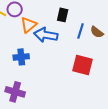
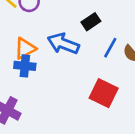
black rectangle: (63, 15) -> (91, 22), turned 32
orange triangle: (29, 25) -> (25, 48), moved

